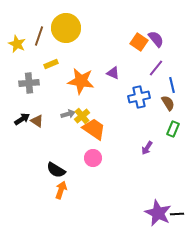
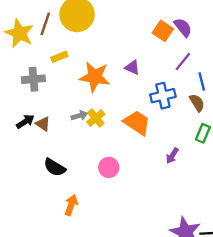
yellow star: (17, 44) -> (19, 33), size x1.4
orange trapezoid: (94, 129) -> (137, 123), moved
black semicircle: (56, 170) -> (55, 167), moved

